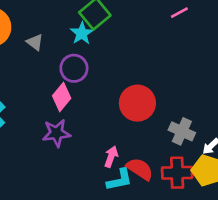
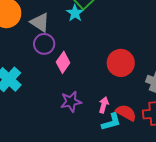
gray triangle: (35, 42) -> (40, 22), size x1.5
purple circle: (74, 68) -> (44, 44), moved
purple star: (56, 133) -> (71, 102), moved

